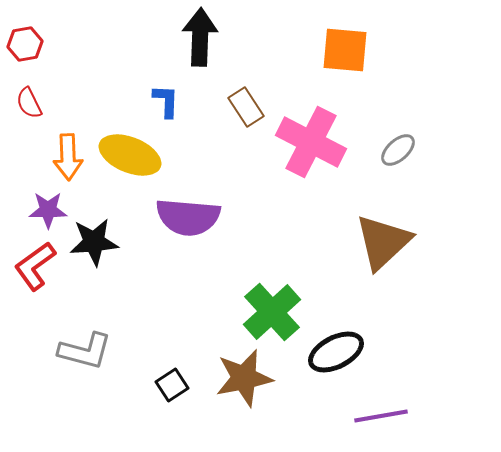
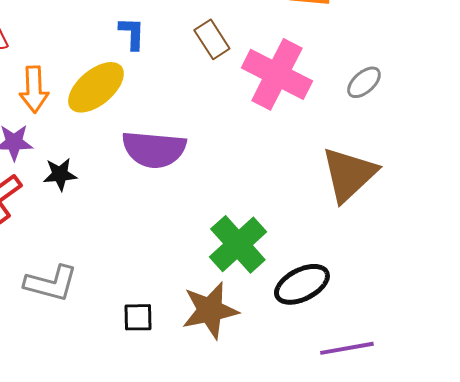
yellow ellipse: (130, 155) -> (96, 87), turned -62
black star: (94, 242) -> (60, 174), size x0.7
black square: (172, 385) -> (138, 317), turned 32

